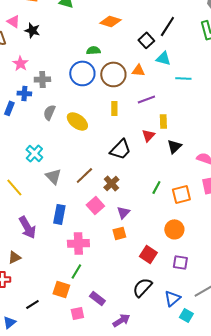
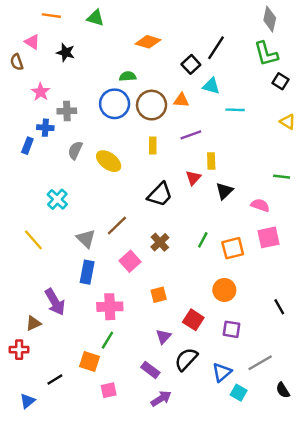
black star: (32, 30) -> (66, 53), moved
gray triangle: (53, 176) -> (86, 239), moved
brown cross: (111, 183) -> (160, 242), moved
purple triangle: (123, 212) -> (163, 337), moved
purple arrow: (27, 227) -> (55, 302), moved
purple rectangle: (97, 298) -> (150, 370), moved

